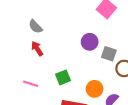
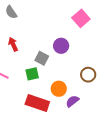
gray semicircle: (35, 27) -> (11, 12), moved
gray square: (109, 54) -> (42, 58), moved

